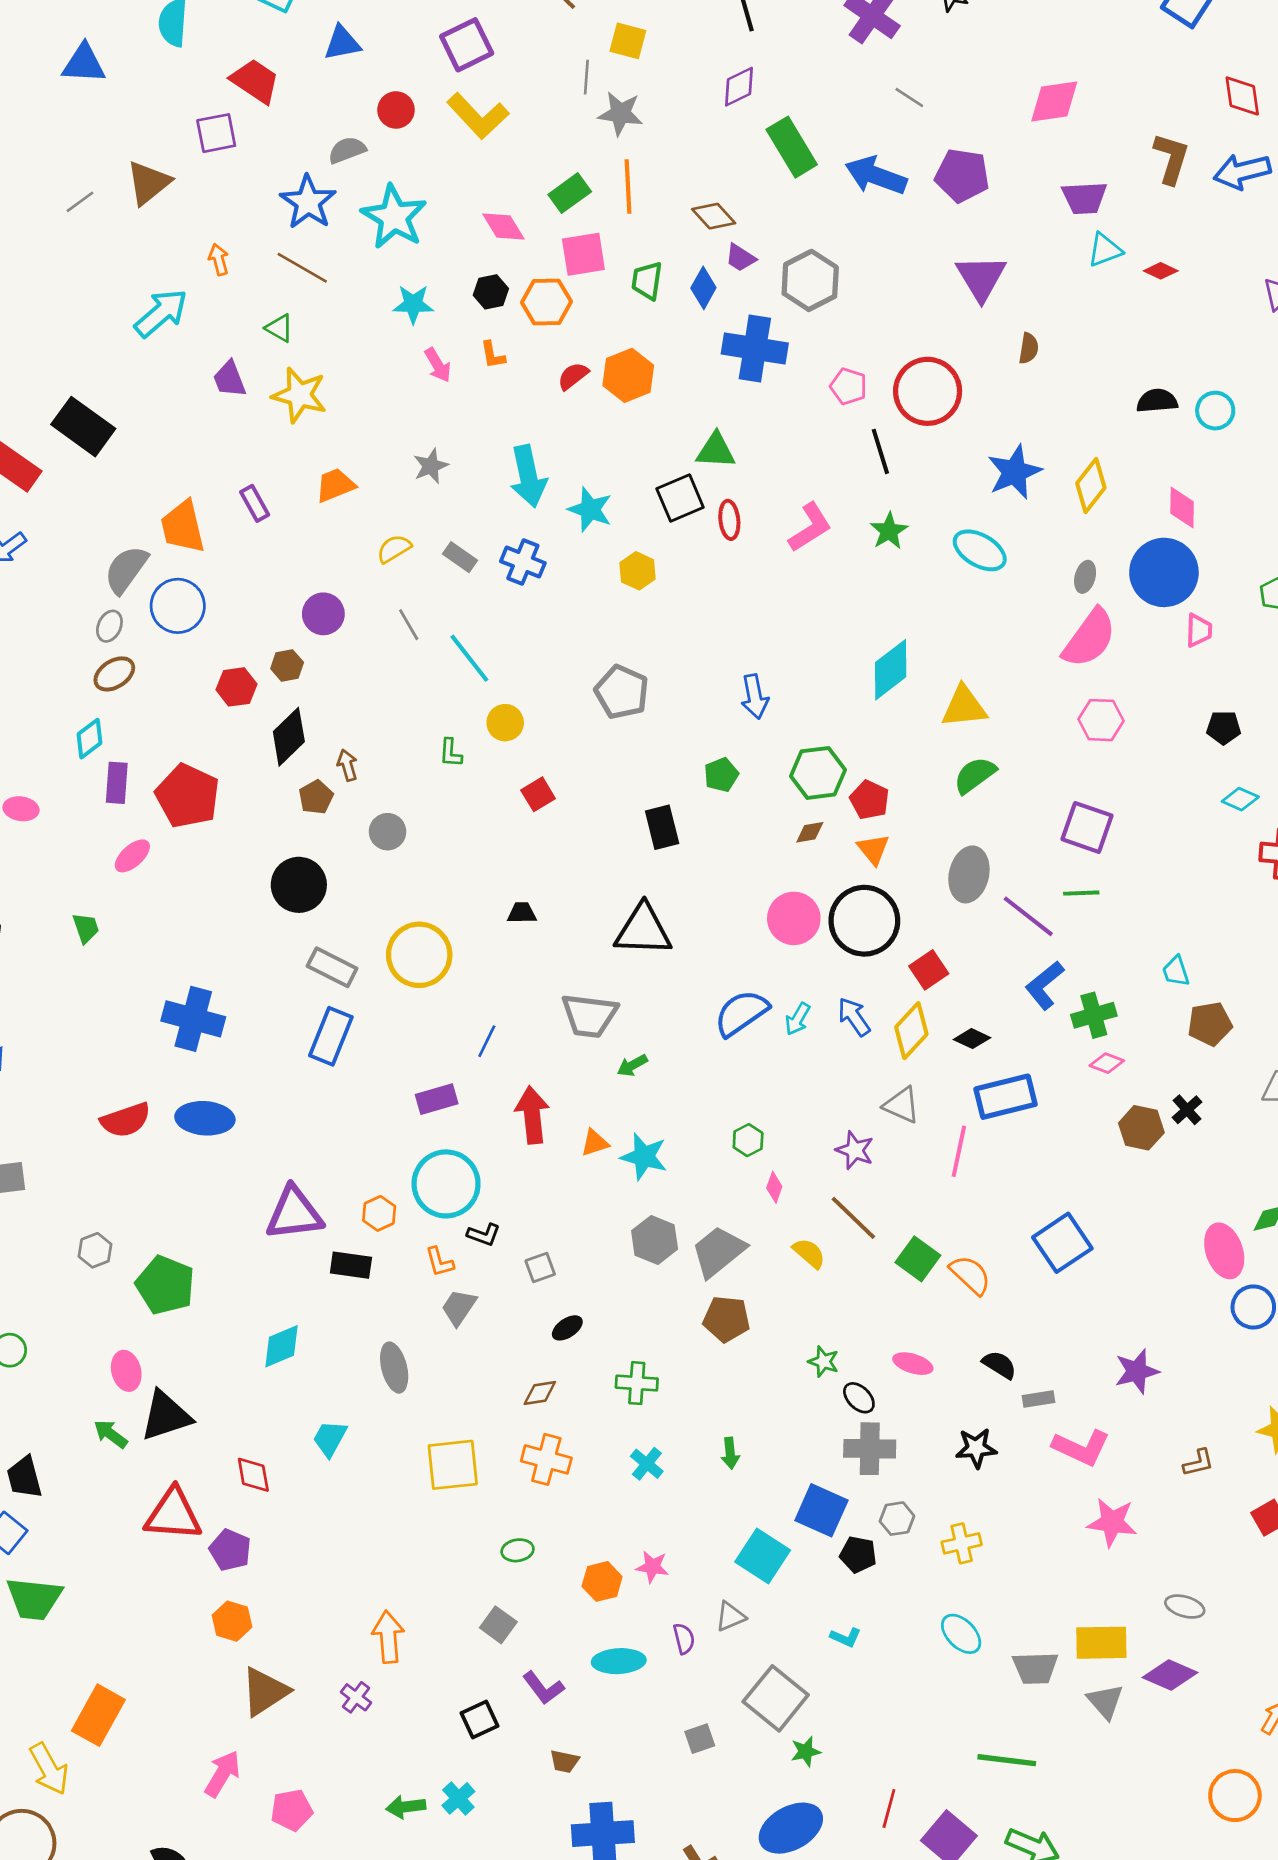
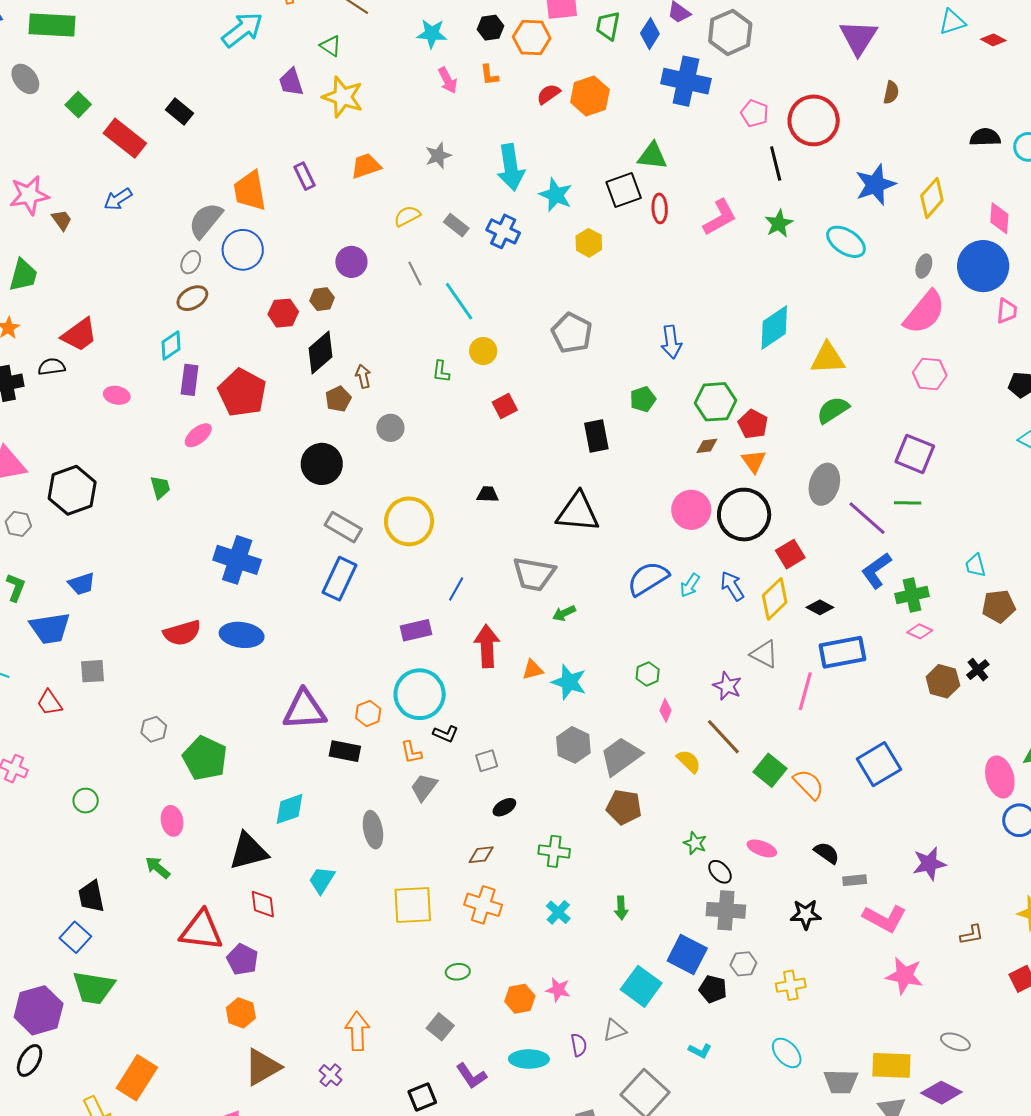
black rectangle: (83, 427) -> (179, 111), size x0.6
black triangle: (166, 1416) -> (249, 851), moved

